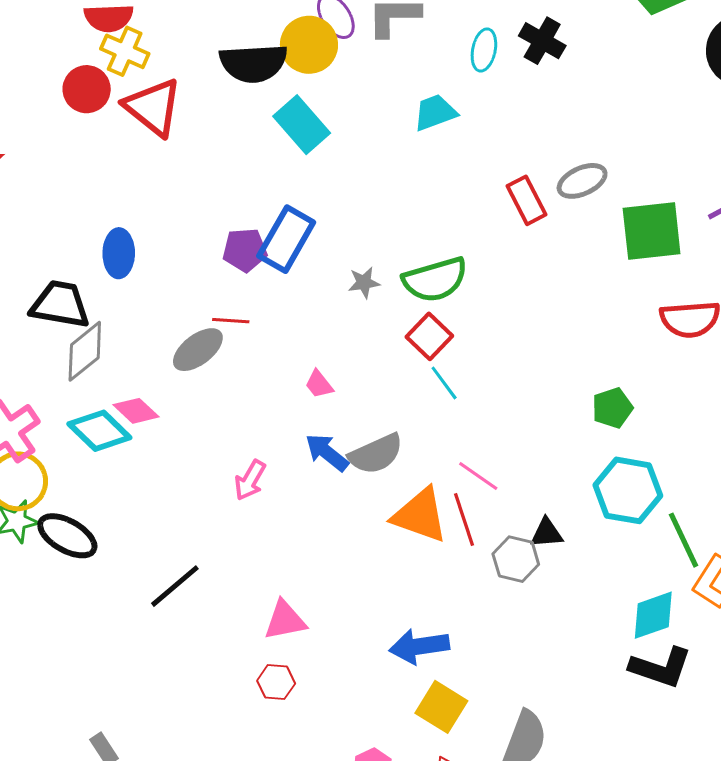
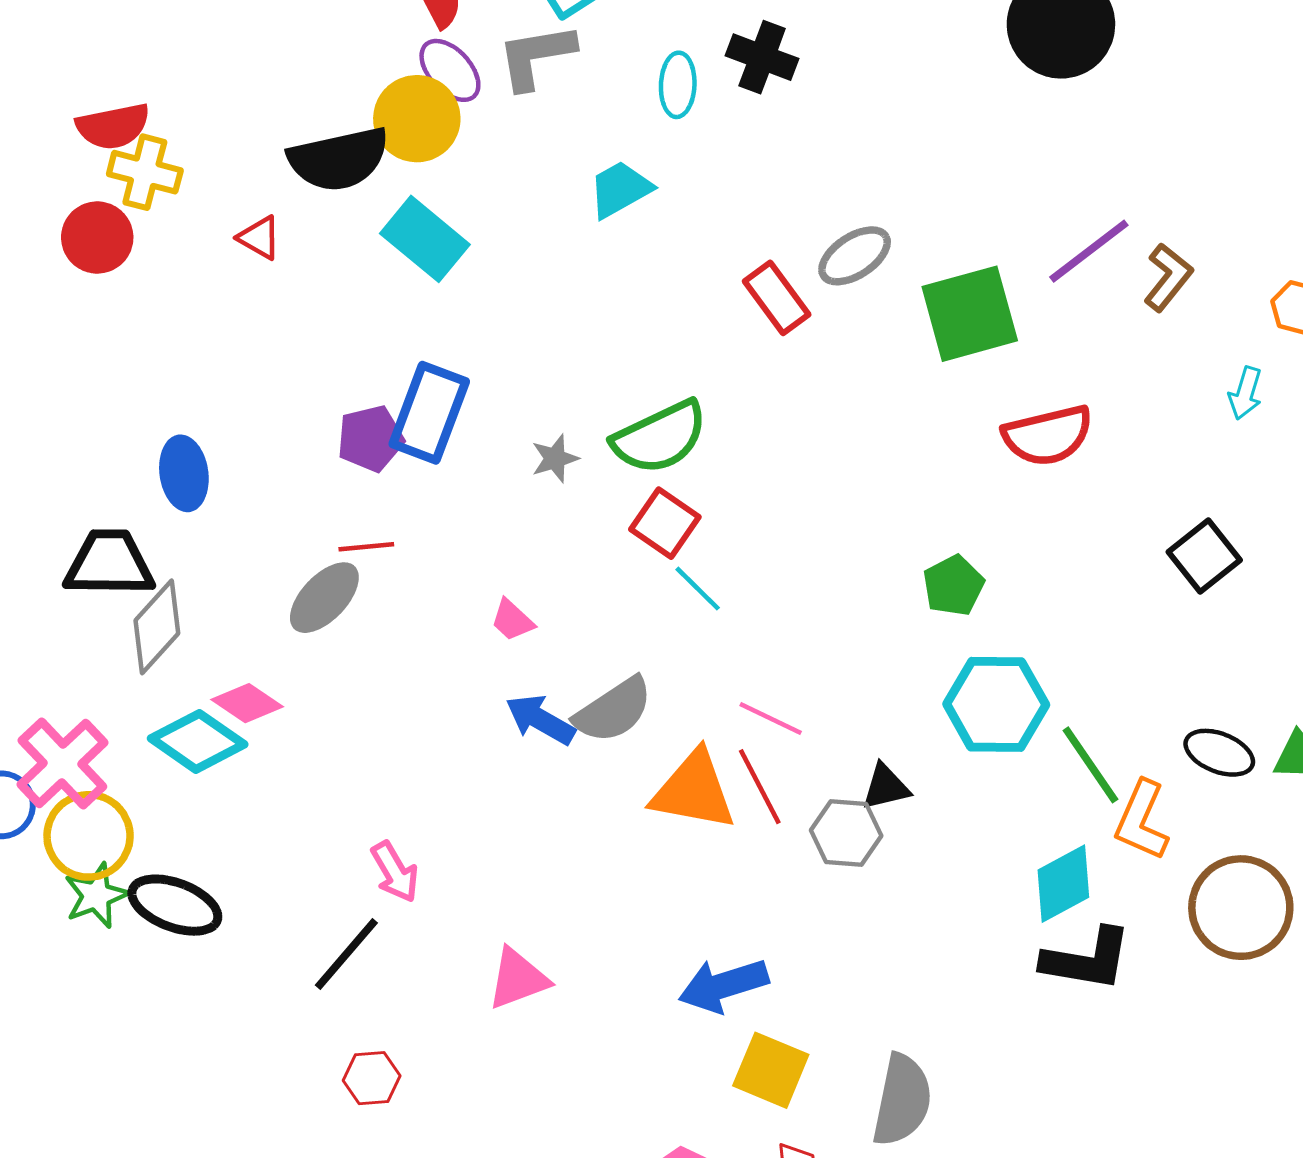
red triangle: (153, 107) -> (259, 238), moved, size x0.5
pink arrow: (250, 480) -> (395, 872), moved, turned -51
red hexagon: (276, 682) -> (372, 1078), moved

